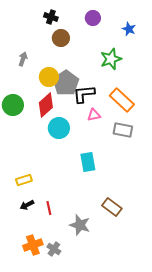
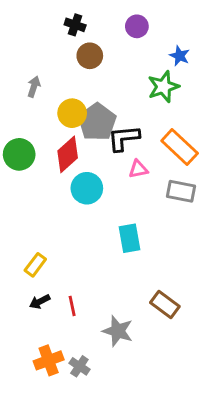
blue star: (129, 29) -> (180, 56), moved
yellow rectangle: (24, 180) -> (35, 265), turned -35

